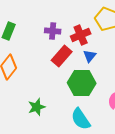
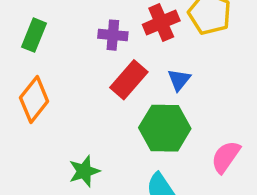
red cross: (81, 35) -> (161, 23), moved

